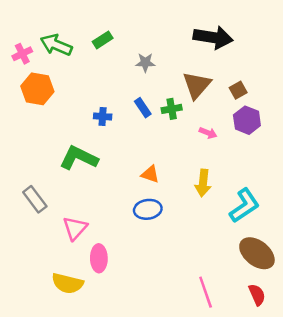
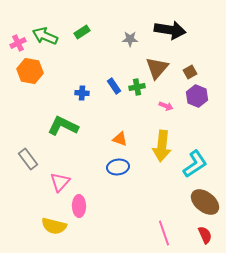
gray star: (145, 62) -> (130, 39), moved
yellow arrow: (203, 183) -> (162, 146), size x1.4

